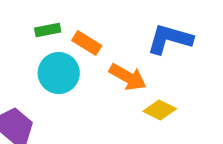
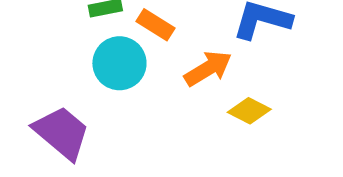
orange arrow: (128, 77) -> (208, 68), turned -60

